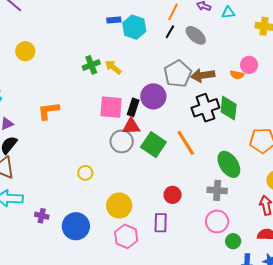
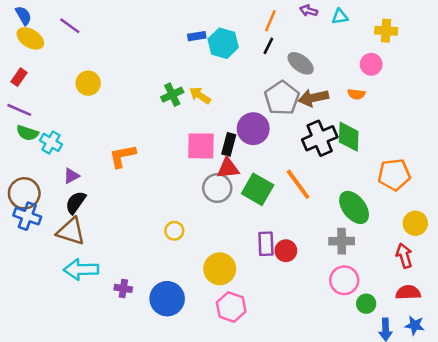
gray ellipse: (196, 35) -> (301, 63), moved
pink circle: (249, 65) -> (371, 64), moved
purple rectangle: (161, 223) -> (266, 244), moved

